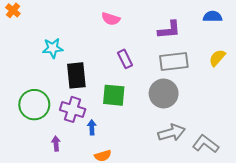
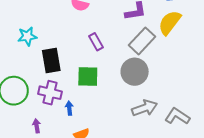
yellow semicircle: (217, 58) -> (170, 23), moved, size x1.5
gray rectangle: (174, 62) -> (142, 41), turned -36

